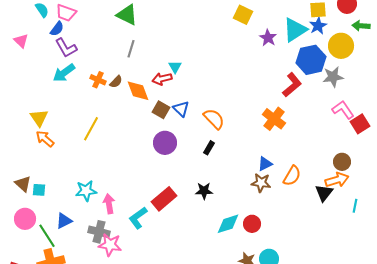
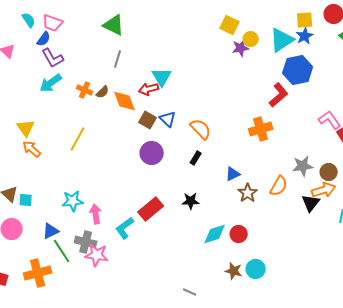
purple star: (268, 38) -> (241, 48), moved, turned 30
yellow circle: (341, 46) -> (251, 39), moved, size x0.6
cyan triangle: (175, 67) -> (162, 77), size x1.5
gray star: (333, 77) -> (303, 166), moved
orange cross: (274, 119) -> (261, 129), turned 35
blue triangle: (265, 164) -> (233, 174), moved
brown star: (261, 183) -> (248, 193), turned 30
green line: (47, 236) -> (62, 251), moved

